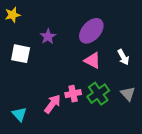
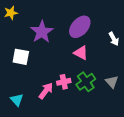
purple star: (48, 37) -> (42, 32), size x1.6
white square: (21, 54) -> (21, 57), moved
white arrow: (123, 57) -> (114, 39), moved

